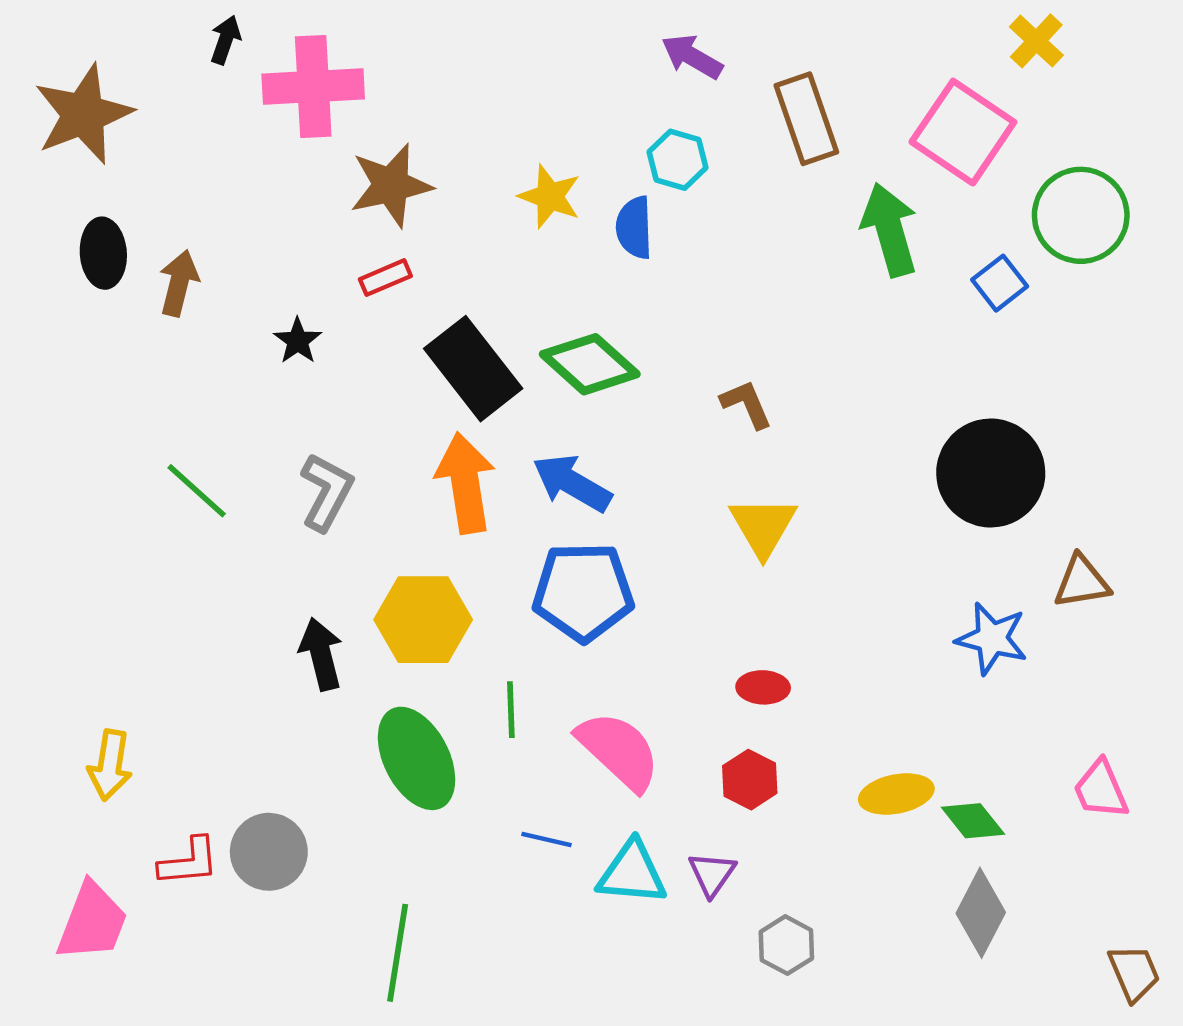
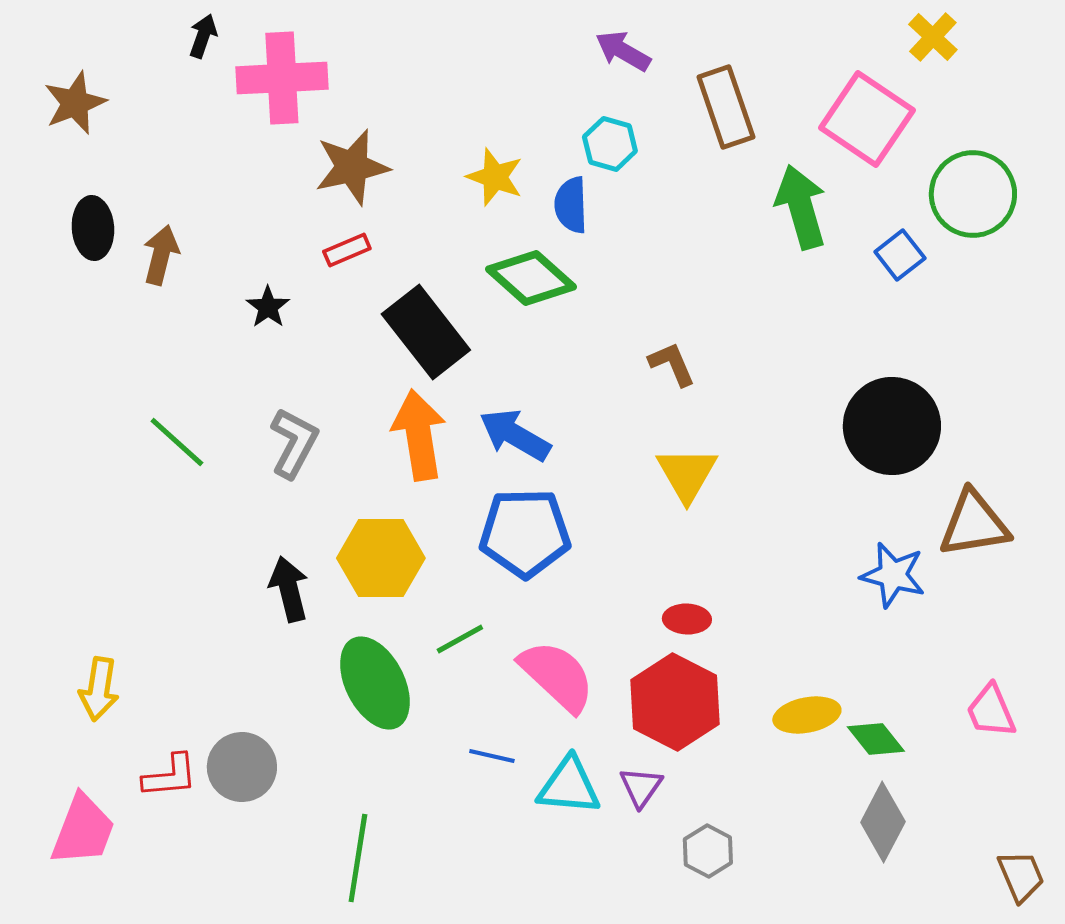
brown star: (83, 114) -> (75, 103), size x0.7
green diamond: (590, 364) -> (531, 278), moved
brown triangle: (1082, 582) -> (974, 524), size x1.4
green line: (511, 710) -> (460, 639), turned 63
red hexagon: (750, 780) -> (675, 702), size x1.8

